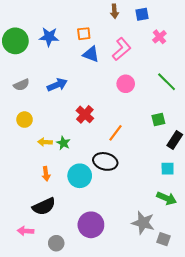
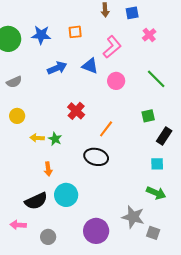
blue triangle: (91, 54) -> (90, 66), moved
blue arrow: (57, 85) -> (57, 68), moved
orange arrow: (46, 174) -> (48, 169), moved
cyan circle: (80, 176) -> (66, 195), moved
purple circle: (91, 225) -> (96, 231), moved

